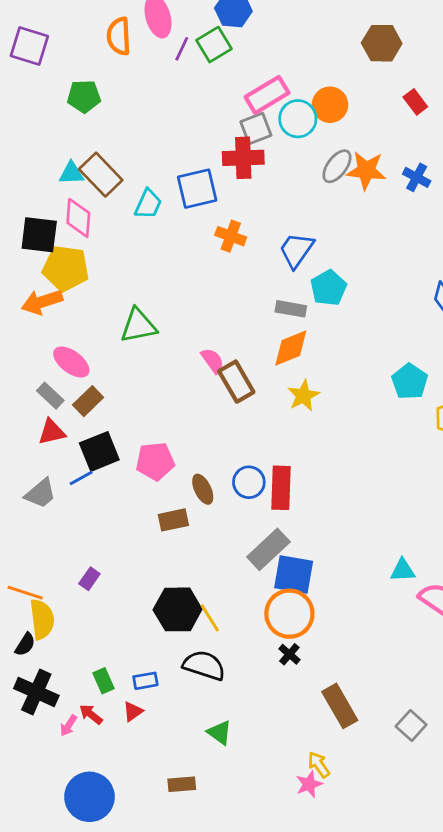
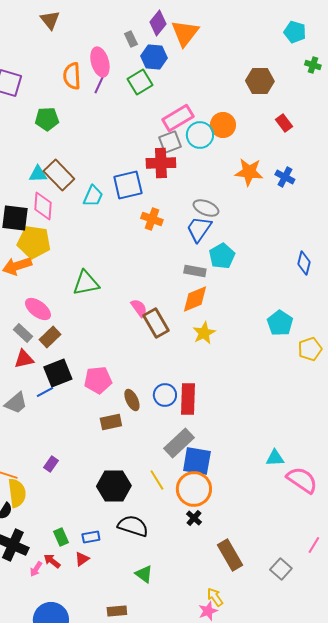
purple line: (182, 49) -> (99, 85), moved
gray ellipse: (337, 166) -> (206, 208), moved, turned 75
yellow line: (210, 618) -> (157, 480), moved

